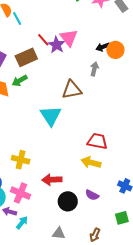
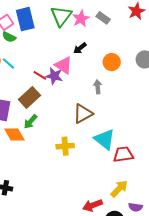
black arrow: (103, 47) -> (80, 48), moved
cyan triangle: (51, 116) -> (105, 139), moved
yellow cross: (21, 160) -> (65, 146), moved
yellow arrow: (91, 162) -> (119, 189), moved, turned 138

